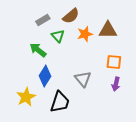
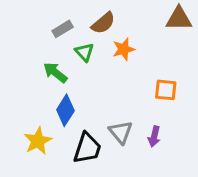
brown triangle: (108, 30) -> (179, 19), moved
gray triangle: (83, 79) -> (121, 132), moved
purple arrow: (116, 84) -> (154, 136), moved

